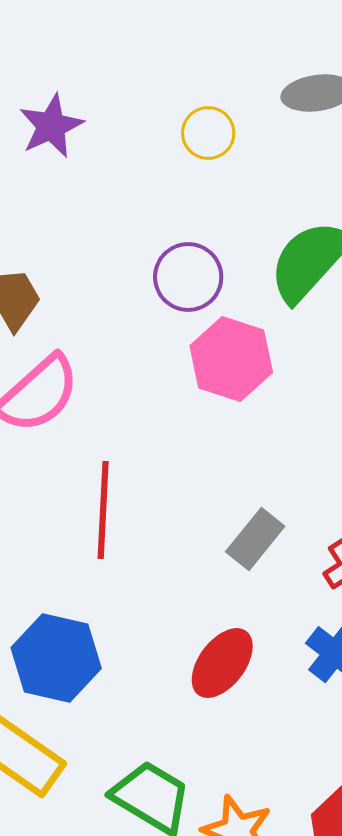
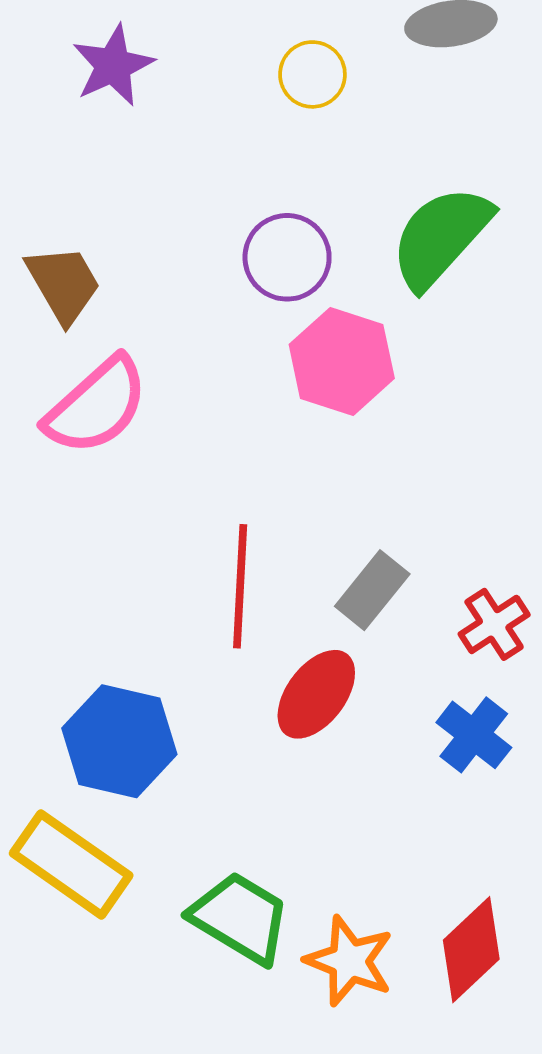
red line: (103, 510) -> (240, 586), moved
red ellipse: (222, 663) -> (316, 694), moved

